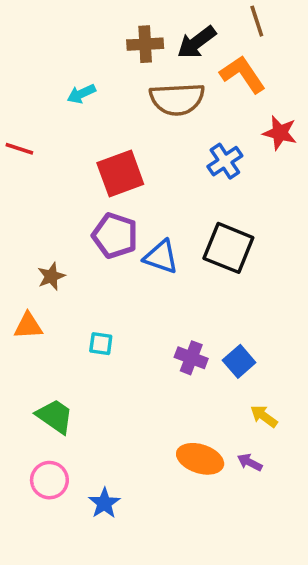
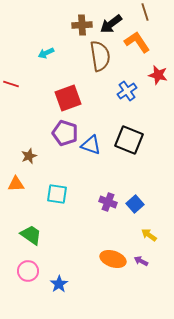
brown semicircle: (177, 99) -> (100, 56), turned -96
cyan square: (101, 344) -> (57, 194), size x1.5

